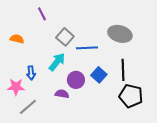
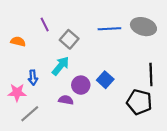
purple line: (42, 14) -> (45, 24), moved
gray ellipse: (120, 34) -> (143, 27), moved
blue line: (87, 48) -> (109, 29), moved
black line: (123, 70) -> (151, 74), moved

